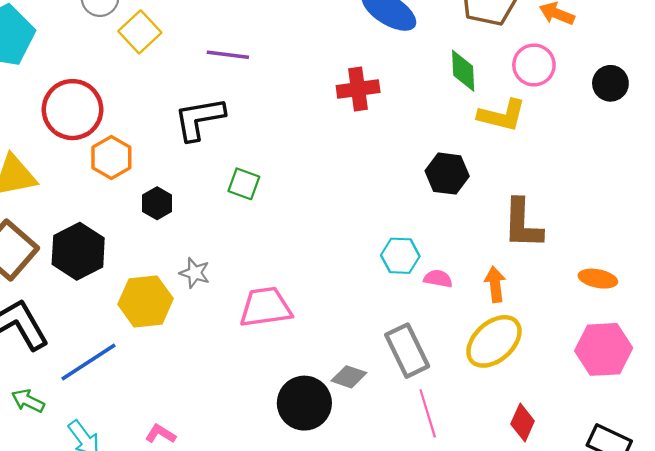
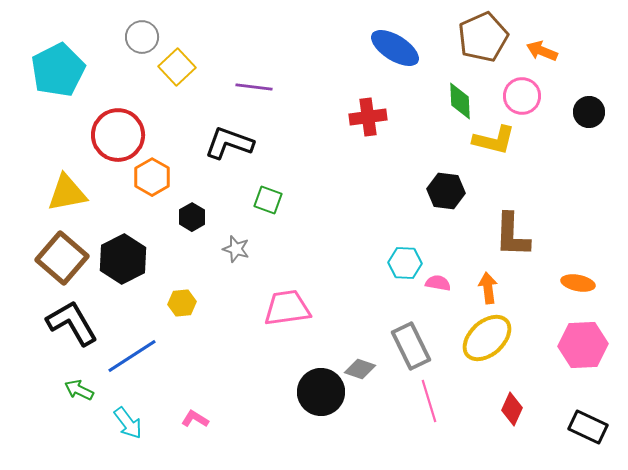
black L-shape: (199, 119) -> (229, 143), turned 30
gray star: (195, 273) -> (236, 249), moved
yellow hexagon: (146, 301) -> (182, 303), size x0.6

